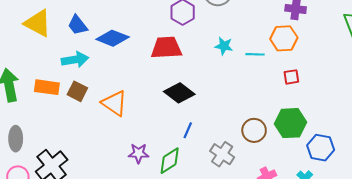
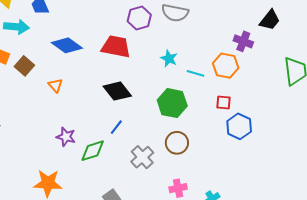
blue diamond: (113, 38) -> (67, 45), moved
cyan arrow: (75, 60) -> (17, 27), moved
orange triangle: (114, 103) -> (55, 85), size x0.6
green hexagon: (290, 123) -> (172, 103), moved
blue hexagon: (321, 148) -> (239, 126), moved

